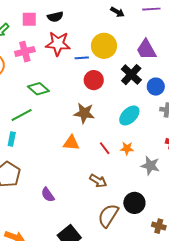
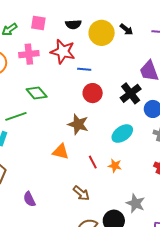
black semicircle: (55, 17) -> (73, 24), moved
yellow circle: (104, 46) -> (102, 33), moved
gray star: (150, 166) -> (135, 203), moved

